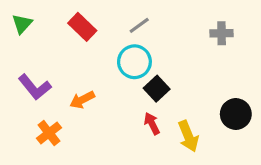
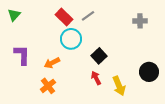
red rectangle: (82, 27) -> (64, 17), moved
cyan circle: (134, 62) -> (71, 39), moved
purple L-shape: (35, 87) -> (22, 55), turned -140
orange cross: (49, 133) -> (48, 86), moved

